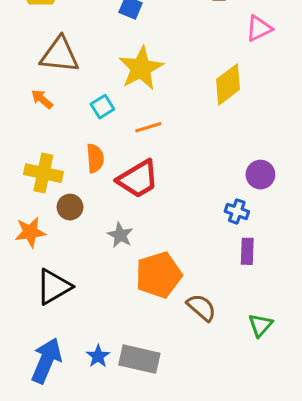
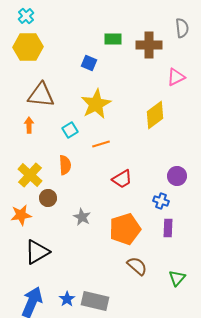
orange arrow: (42, 99) -> (29, 125), turned 49
yellow cross: (43, 173) -> (30, 175), turned 30
red trapezoid: (138, 179) -> (122, 179), moved, size x0.7
orange pentagon: (159, 275) -> (125, 229), moved

